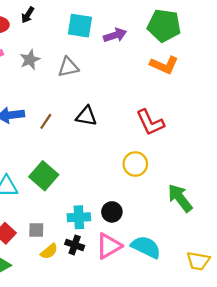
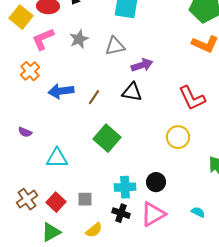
purple arrow: (115, 35) -> (142, 65), moved
green square: (44, 176) -> (107, 138), moved
cyan semicircle: (146, 247) -> (198, 212), moved, size x0.5
yellow semicircle: (49, 251) -> (94, 230), moved

